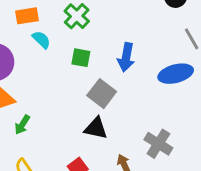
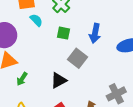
black triangle: (96, 128) -> (59, 80), moved, turned -42
gray cross: (158, 144) -> (116, 94), turned 30

